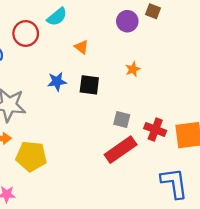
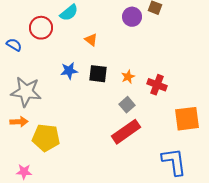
orange star: (133, 69) -> (128, 77), moved
gray square: (122, 119) -> (127, 105), turned 35
red cross: (155, 129) -> (157, 85), moved

